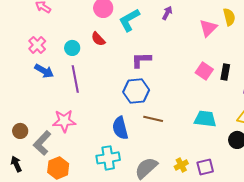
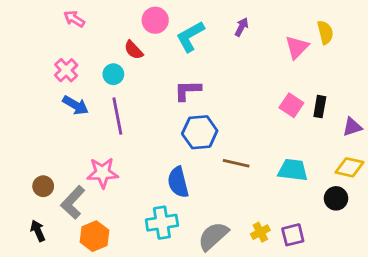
red semicircle: (98, 39) -> (134, 50), moved
purple L-shape: (141, 60) -> (188, 90), moved
brown line: (153, 119) -> (236, 163), moved

